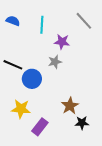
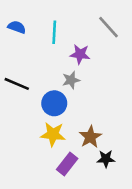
blue circle: (32, 79) -> (54, 103), moved
yellow star: (21, 109) -> (53, 134), moved
purple rectangle: (40, 127) -> (67, 164), moved

